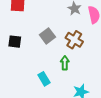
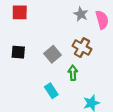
gray square: (47, 36) -> (53, 54), moved

